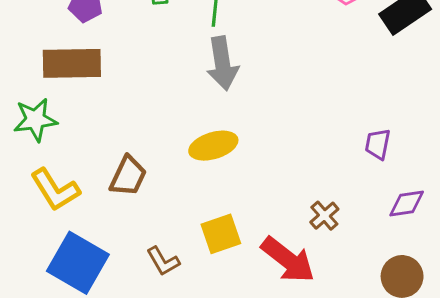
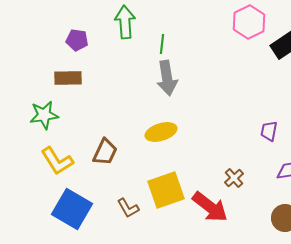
brown rectangle: (72, 63) -> (68, 78), size x0.7
yellow square: (221, 234) -> (166, 190), size x1.4

